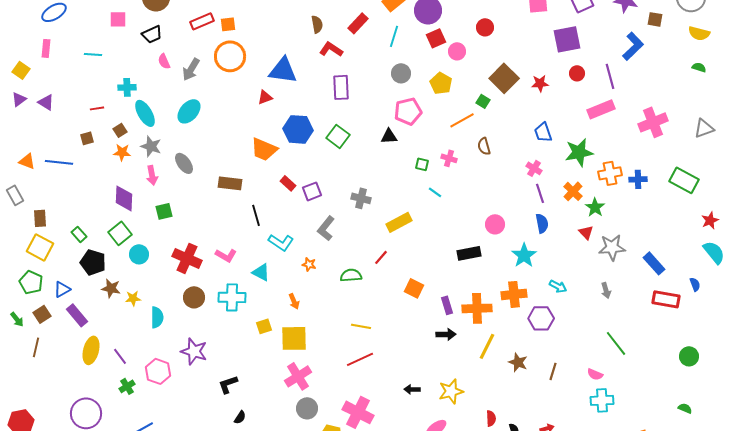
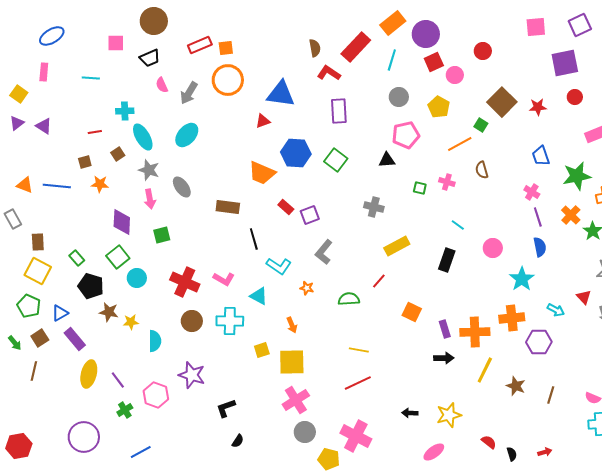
red rectangle: (358, 23) -> (356, 47), size x1.4
orange star: (122, 152) -> (100, 184), moved
cyan line: (435, 192) -> (458, 225), moved
gray cross: (361, 198) -> (374, 207), moved
red triangle: (586, 232) -> (584, 297), moved
black rectangle: (469, 253) -> (447, 260), moved, turned -60
red semicircle: (491, 418) -> (489, 442), turned -49

